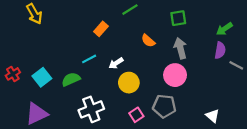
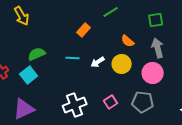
cyan line: (89, 59) -> (73, 58), turned 32
green semicircle: (71, 79) -> (37, 54), moved
yellow circle: (129, 83) -> (122, 64), moved
pink square: (136, 115) -> (111, 102), moved

